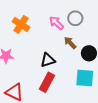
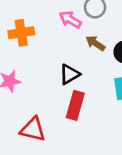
orange cross: (21, 24) -> (21, 33), turned -30

